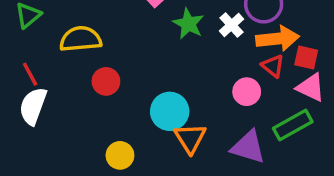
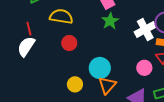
green star: (188, 24) -> (110, 21), moved
white cross: (232, 25) -> (145, 29), size x1.5
yellow circle: (120, 155) -> (75, 84), moved

